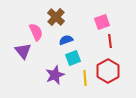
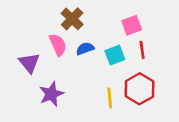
pink semicircle: (36, 32) -> (58, 45), moved
cyan square: (73, 58) -> (115, 55), moved
purple star: (55, 75) -> (51, 94), moved

